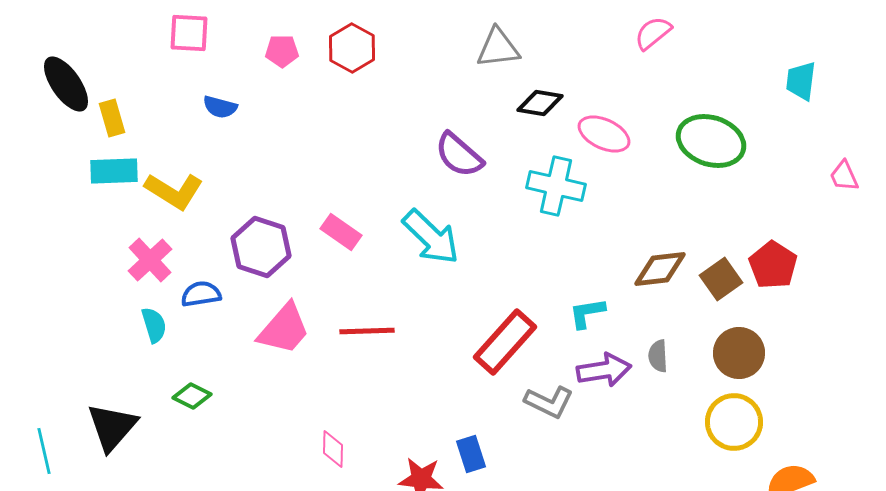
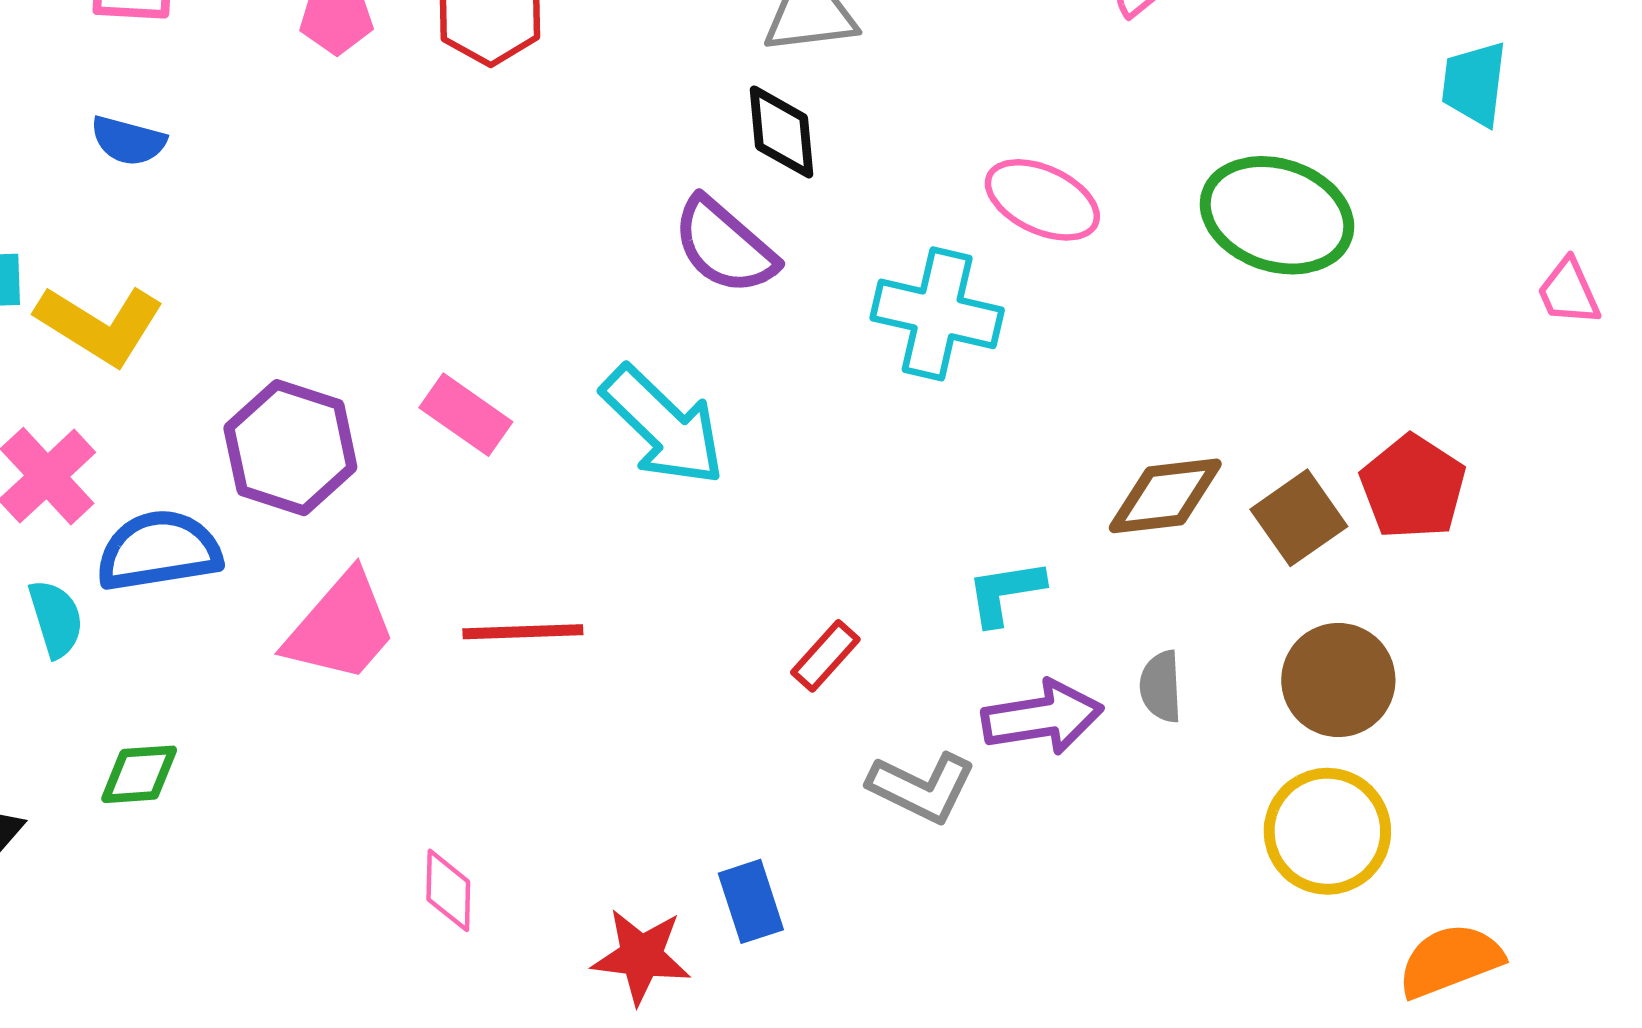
black diamond: (540, 103) -> (782, 132), moved, turned 75
blue semicircle: (220, 107) -> (128, 141), moved
blue semicircle: (201, 294) -> (159, 551), size x1.4
red rectangle: (505, 342) -> (825, 656), size x0.5
green diamond: (192, 396) -> (139, 774), turned -30

